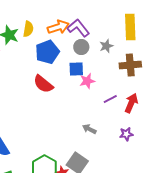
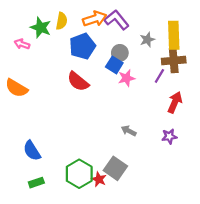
yellow rectangle: (130, 27) -> (174, 35), moved
gray circle: (81, 47) -> (120, 53), moved
blue square: (76, 69) -> (114, 65), turned 35
purple line: (110, 99) -> (159, 76), moved, turned -32

